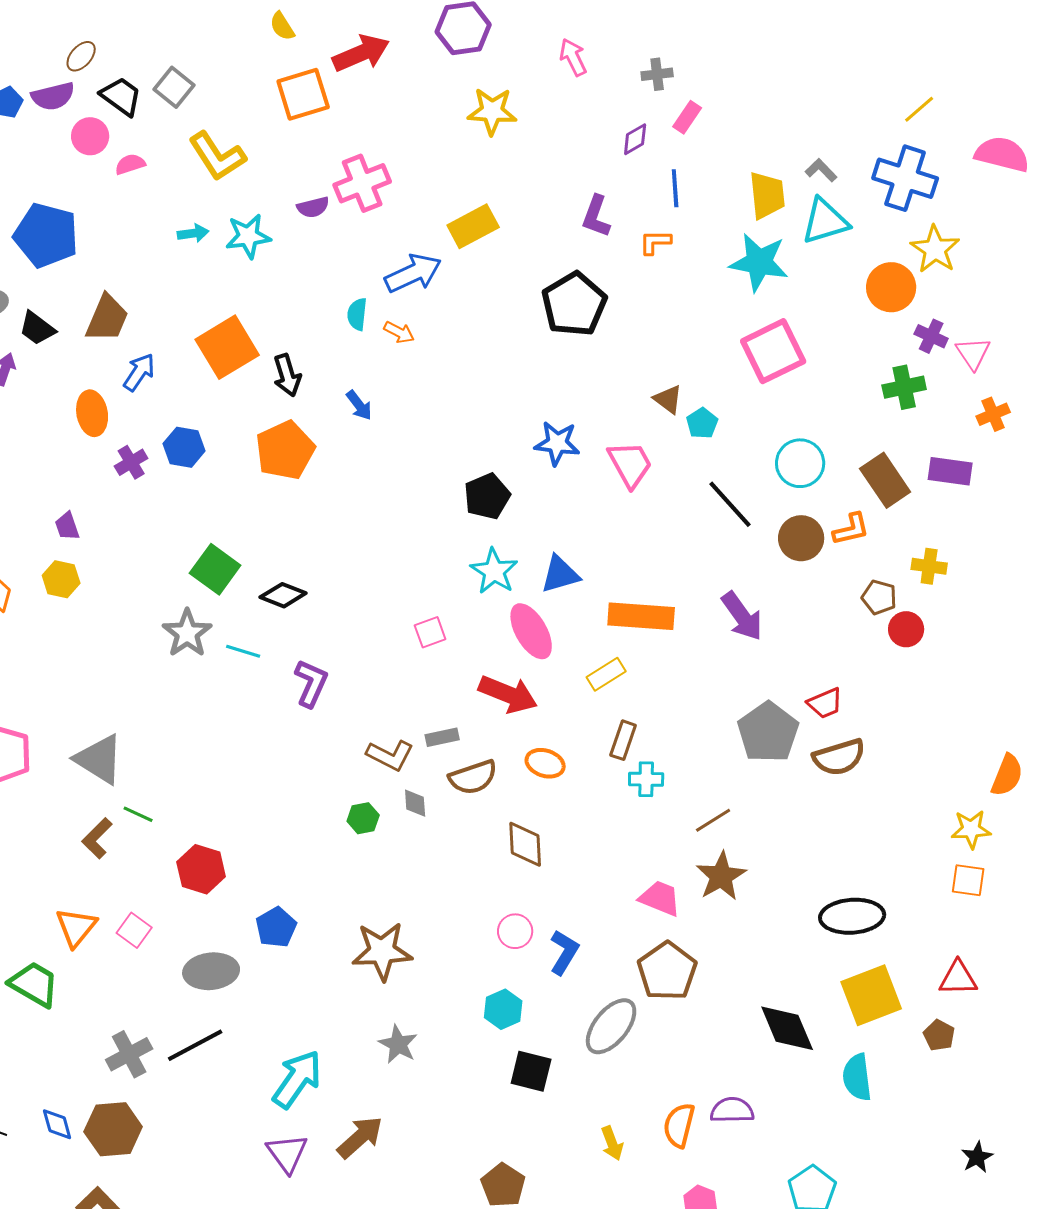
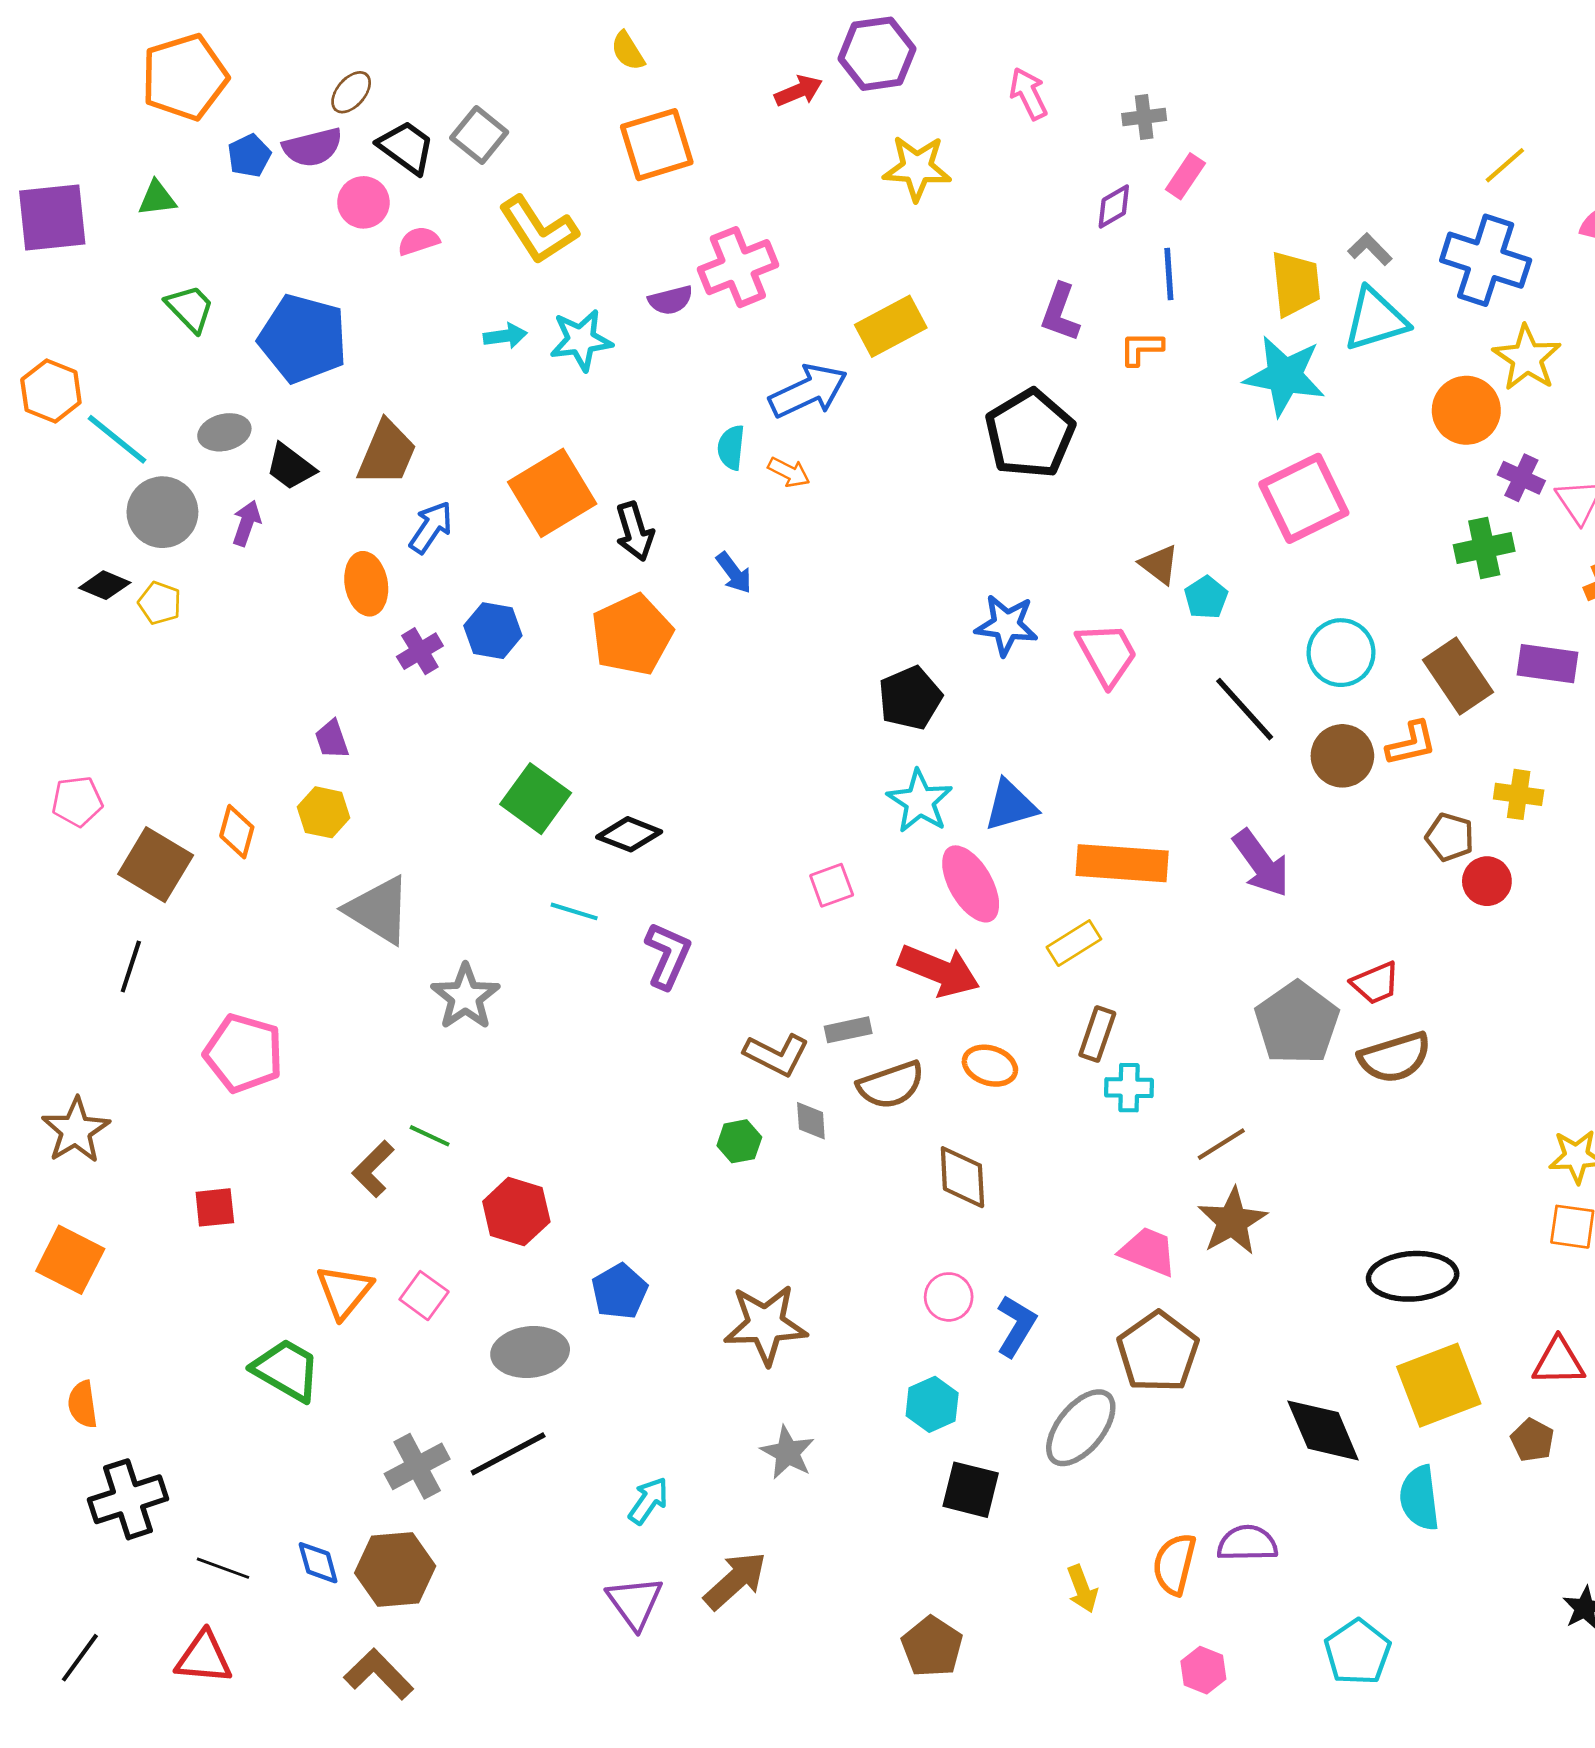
red arrow: (361, 53) -> (799, 91), moved, size x0.6
gray star: (187, 633) -> (465, 997), moved
gray triangle: (99, 759) -> (379, 910), moved
cyan arrow: (297, 1079) -> (648, 1501), size x0.6

